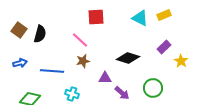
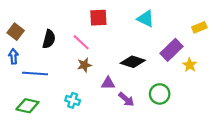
yellow rectangle: (164, 15) -> (199, 27), moved
black semicircle: (40, 34) -> (49, 39), moved
purple rectangle: (164, 47) -> (171, 50), size x1.5
blue arrow: (20, 63) -> (13, 56), moved, turned -80
blue line: (52, 71) -> (35, 74), moved

